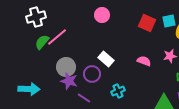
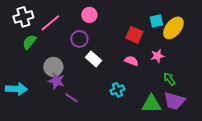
red square: (147, 23) -> (134, 35), moved
pink line: (57, 37) -> (50, 23), moved
purple circle: (92, 74) -> (79, 39), moved
cyan cross: (118, 91) -> (117, 90), moved

